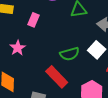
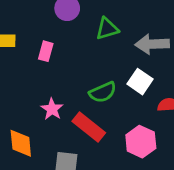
pink star: (18, 48) -> (52, 109), moved

